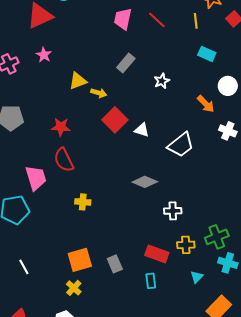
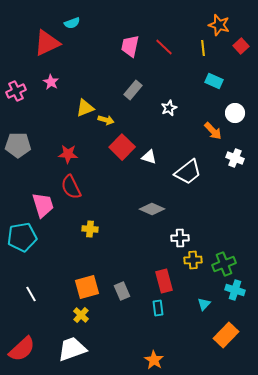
yellow cross: (186, 245) -> (193, 260), moved
red rectangle: (157, 254) -> (164, 281), turned 55

